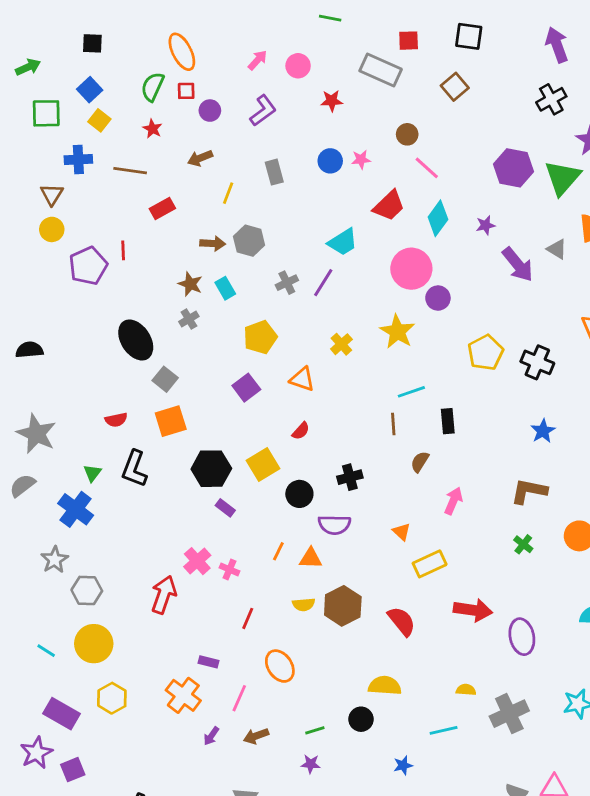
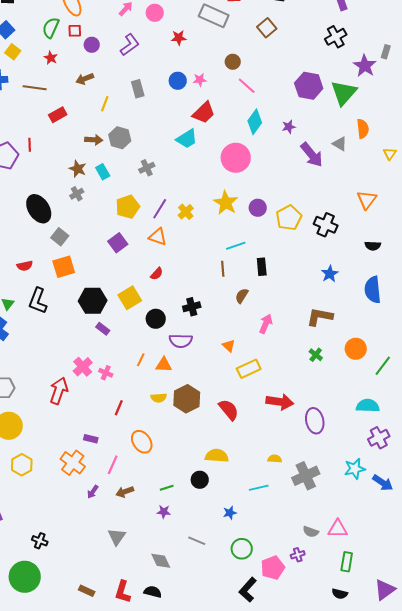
red trapezoid: (389, 206) -> (204, 113), moved
purple line: (323, 283) -> (160, 209), moved
purple circle: (438, 298) -> (258, 208), moved

